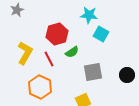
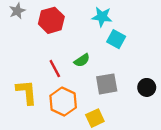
red hexagon: (57, 34) -> (51, 20), moved
yellow L-shape: (25, 53) -> (27, 92), moved, turned -35
orange hexagon: (40, 87) -> (63, 102), moved

